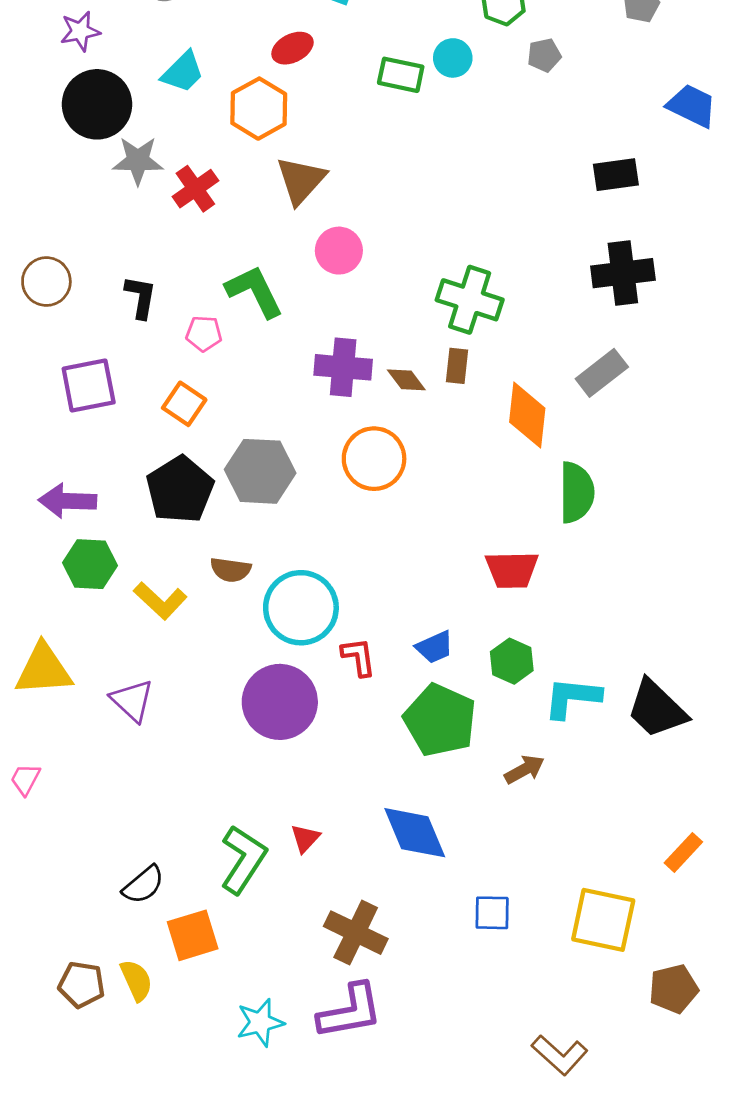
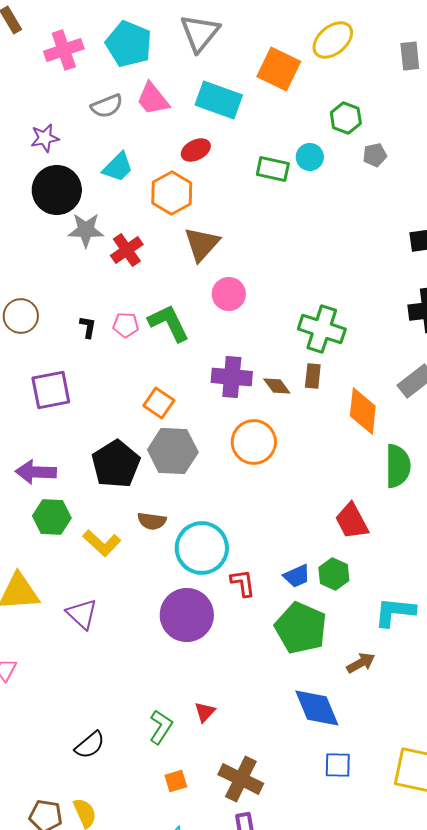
black L-shape: (141, 297) -> (88, 327), size x0.7
pink pentagon: (204, 334) -> (126, 325), moved
orange square: (184, 404) -> (159, 403), moved
red trapezoid: (512, 570) -> (352, 521), turned 63
green hexagon: (512, 661) -> (334, 574), moved
blue diamond: (415, 833) -> (317, 708), moved
green L-shape: (243, 859) -> (161, 727), size x0.7
orange square: (193, 935) -> (176, 781), moved, size x0.6

